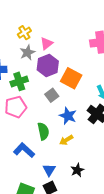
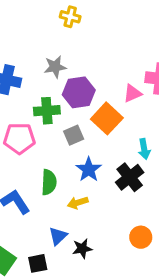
yellow cross: (24, 33) -> (70, 17), moved, turned 32
pink triangle: (47, 44) -> (132, 93), moved
green cross: (19, 81) -> (47, 111), moved
blue triangle: (49, 170) -> (58, 236), moved

